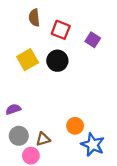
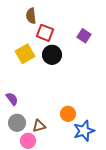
red square: (61, 30) -> (45, 33), moved
purple semicircle: (13, 109) -> (12, 99), turned 72
blue star: (93, 145) -> (84, 131), turned 30

